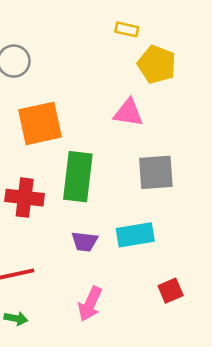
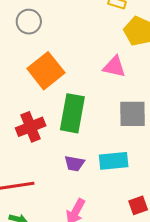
orange square: (40, 123) -> (46, 71), turned -30
red cross: (25, 198) -> (31, 127), turned -32

